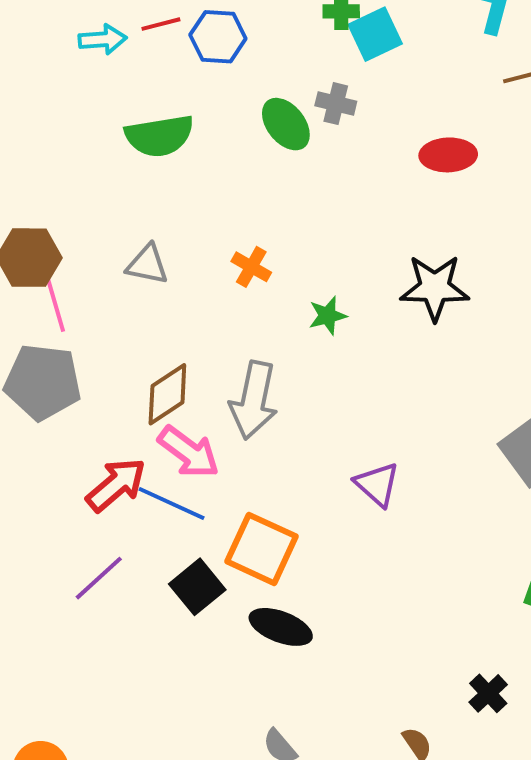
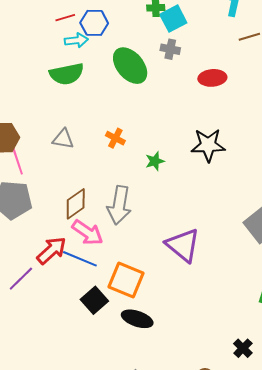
cyan arrow: (103, 39) -> (76, 40), moved
gray cross: (336, 104) -> (170, 49), moved
green ellipse: (286, 124) -> (130, 66), size x1.4
purple triangle: (377, 484) -> (183, 245), size x1.5
purple line: (99, 578) -> (21, 279), moved

